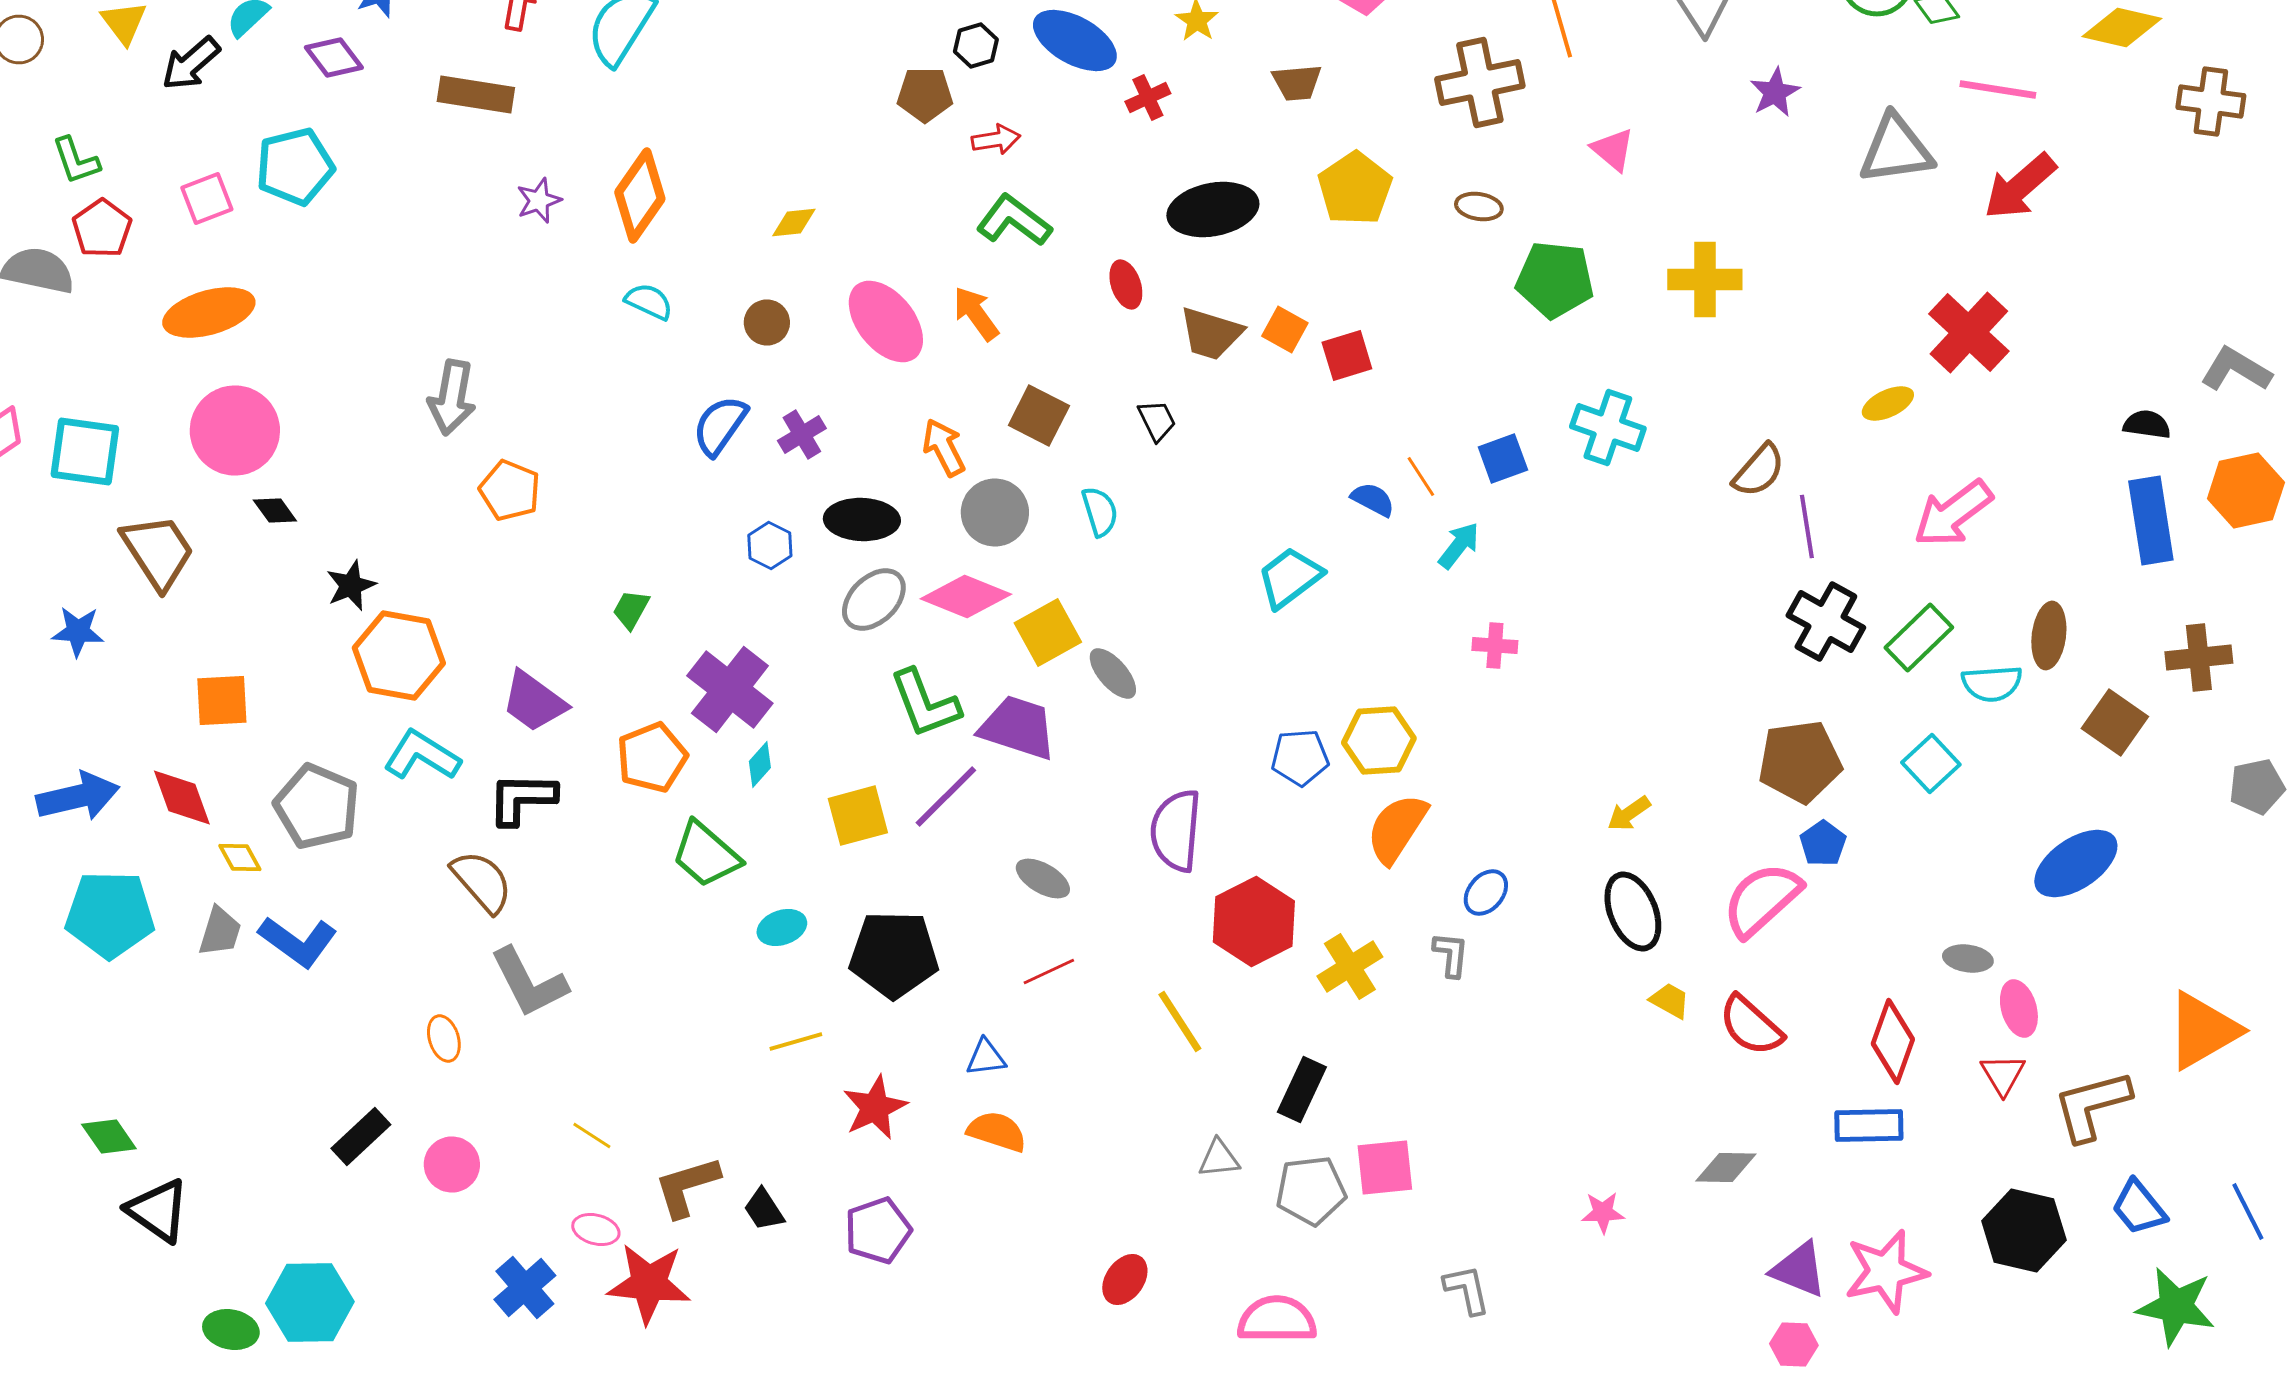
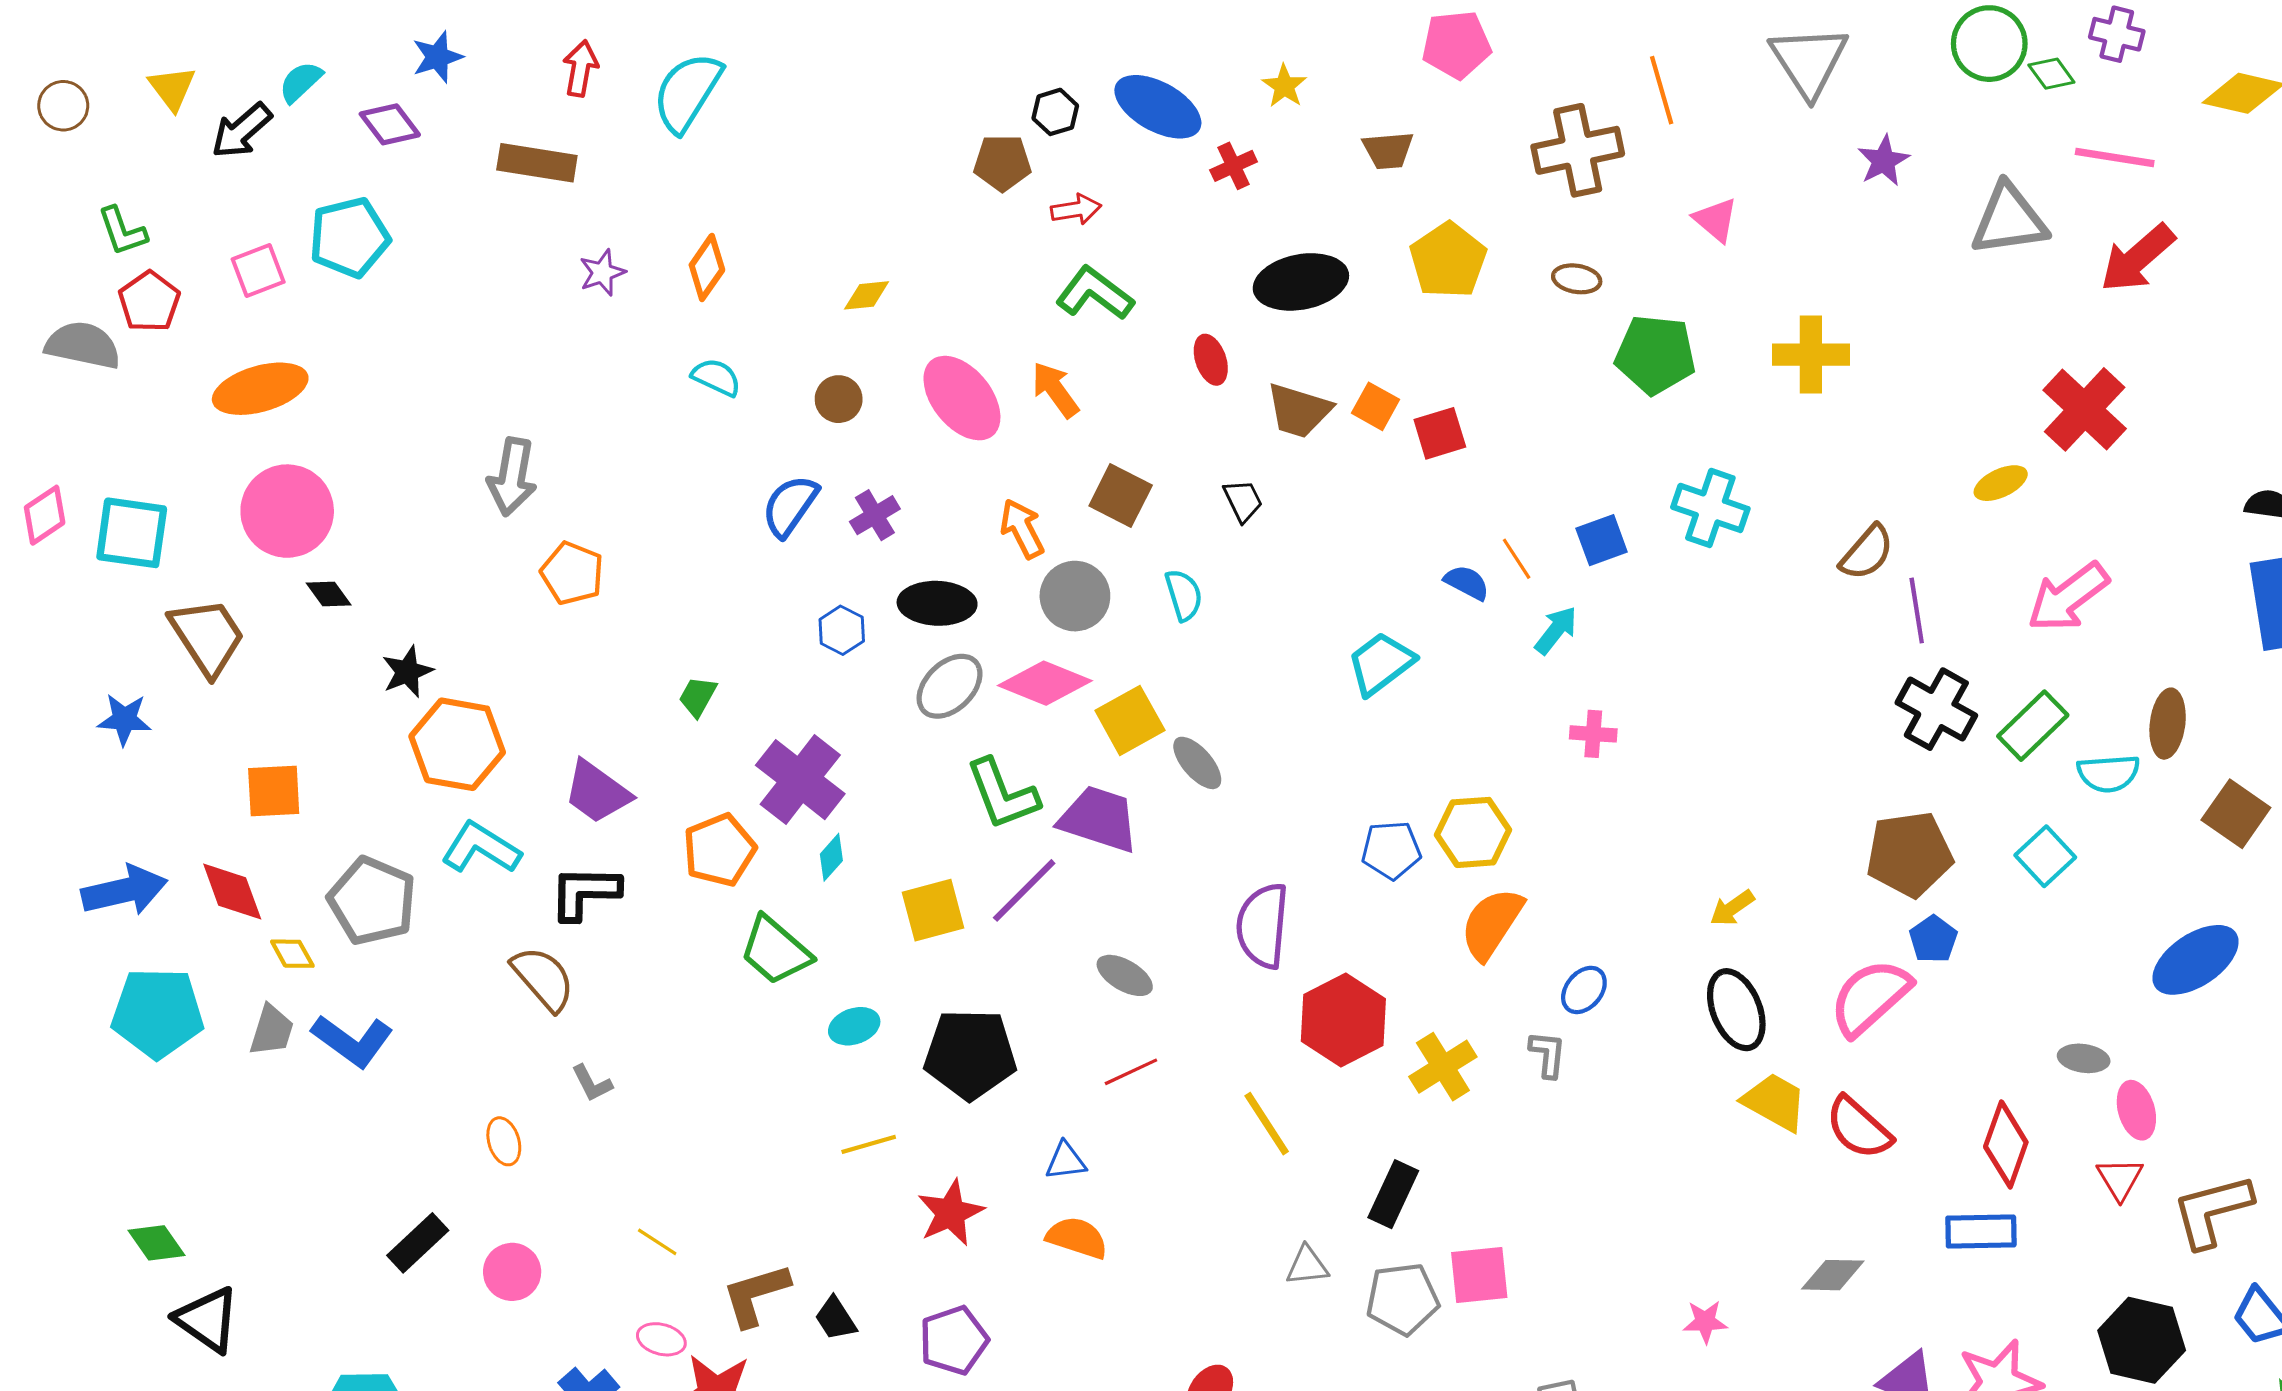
orange diamond: (640, 196) -> (707, 267), size x0.7
gray L-shape: (529, 982) -> (592, 1083), size x0.5
yellow trapezoid: (1670, 1000) -> (1775, 1102), size x1.6

